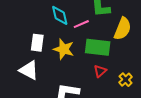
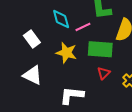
white rectangle: (37, 43) -> (32, 39), moved, turned -42

